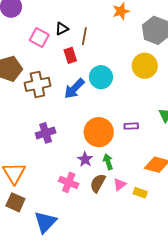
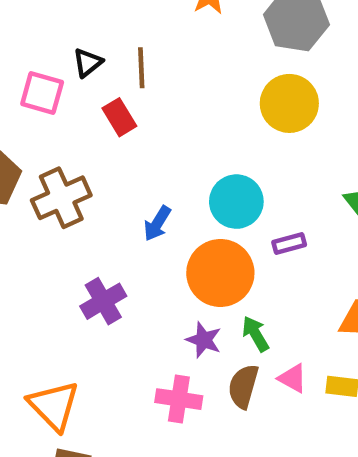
cyan circle: (101, 77) -> (236, 202), moved
blue arrow: (74, 89) -> (157, 224), moved, size x0.7
pink triangle: (120, 184) -> (293, 378), turned -40

